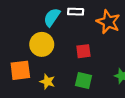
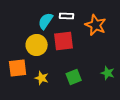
red square: (83, 51) -> (64, 41), moved, size x1.5
green square: (83, 80) -> (74, 77), turned -35

